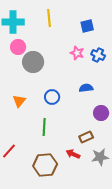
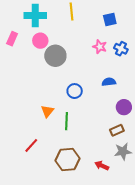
orange triangle: (19, 101) -> (47, 111), moved
brown rectangle: (86, 137) -> (117, 130), moved
red arrow: (73, 154) -> (102, 166), moved

